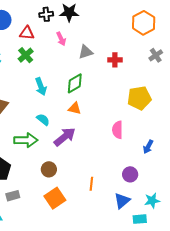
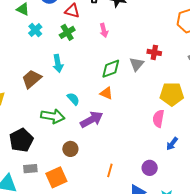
pink arrow: (61, 39) -> (104, 30), moved
gray triangle: (86, 52) -> (137, 64), moved, turned -42
cyan arrow: (41, 87) -> (58, 63), moved
pink semicircle: (117, 130) -> (158, 119), moved
orange square: (55, 198) -> (56, 177), moved

